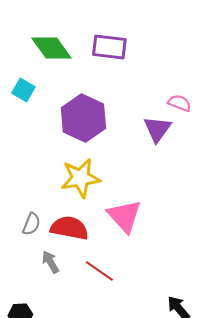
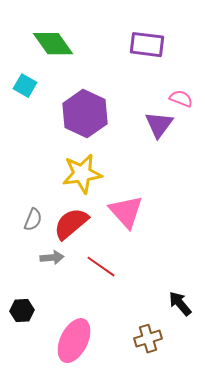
purple rectangle: (109, 47) -> (147, 45), moved
red semicircle: (69, 228) -> (71, 224), turned -51
gray arrow: (50, 262) -> (52, 258), turned 115

